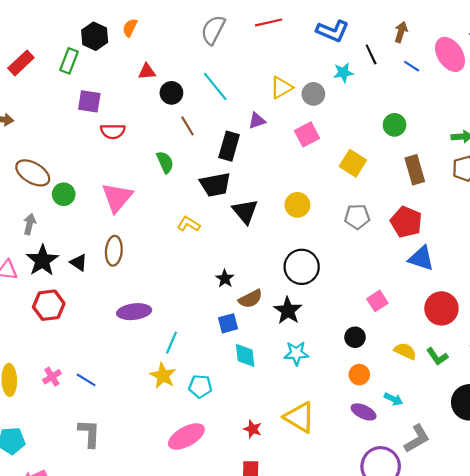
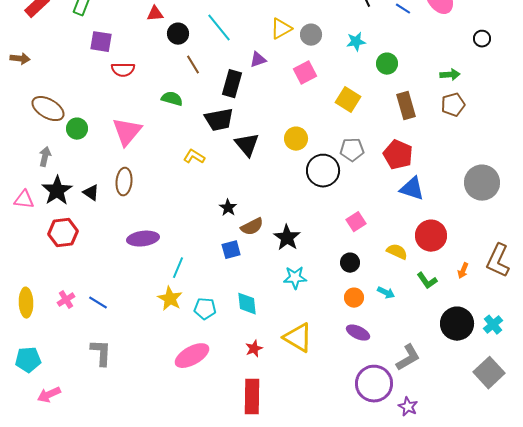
cyan star: (343, 73) -> (356, 42), moved
green semicircle: (165, 162) -> (172, 99), turned -50
black circle: (302, 267) -> (323, 171), moved
pink square: (377, 301) -> (356, 222), moved
yellow semicircle: (405, 351) -> (397, 252), moved
cyan diamond: (245, 355) -> (247, 304), moved
cyan arrow: (393, 399) -> (386, 293), moved
red star: (253, 429) -> (254, 349), turned 30

